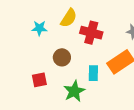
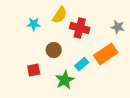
cyan rectangle: (93, 73) -> (82, 64), turned 48

